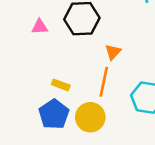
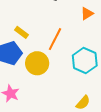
orange triangle: (113, 52) -> (87, 14), moved

